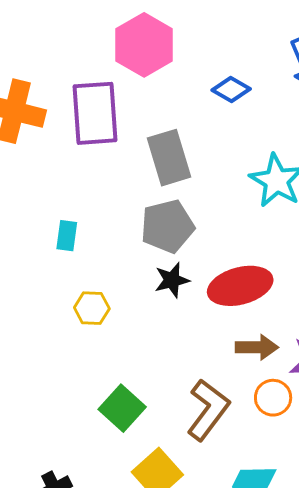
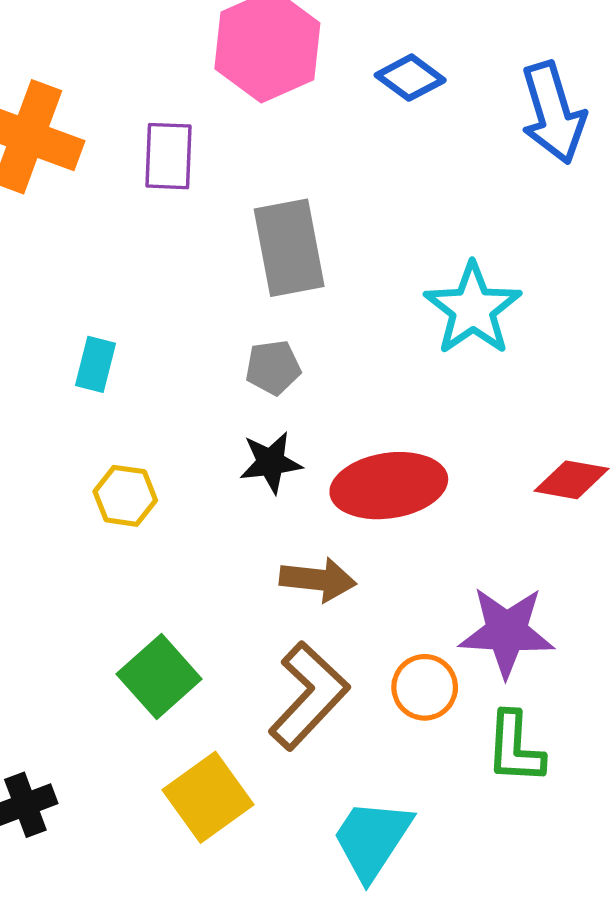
blue diamond: (231, 89) -> (410, 78), moved
purple rectangle: (95, 113) -> (169, 156), size x0.6
gray pentagon: (167, 226) -> (273, 367), size x0.6
brown arrow: (257, 347) -> (318, 580), moved

